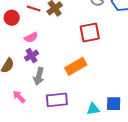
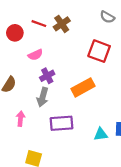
red square: (90, 32) -> (99, 51), turned 30
purple cross: (32, 56) -> (47, 76), moved
pink arrow: (19, 97) -> (21, 119), turned 48

